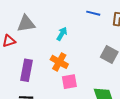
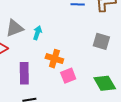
cyan arrow: (62, 34) -> (37, 33), moved

